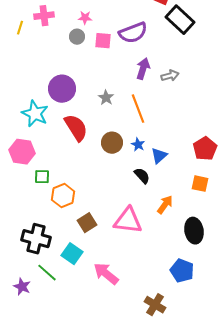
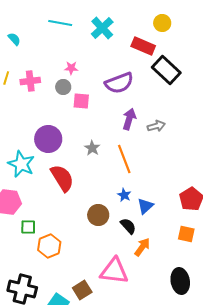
pink cross: (44, 16) -> (30, 81), moved
pink square: (103, 41) -> (81, 101), moved
brown circle: (112, 143) -> (98, 215), moved
orange arrow: (165, 205) -> (142, 247), moved
brown square: (87, 223) -> (82, 290), moved

